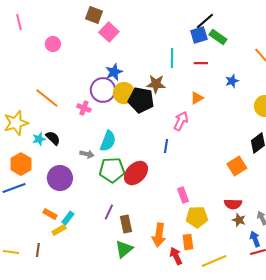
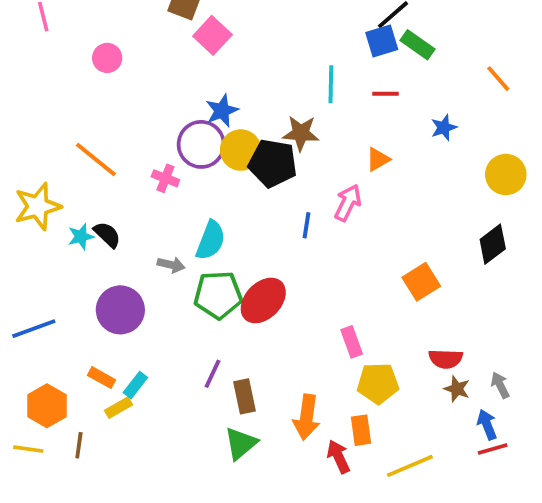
blue line: (166, 146) -> (306, 225), moved
orange hexagon: (21, 164) -> (47, 406), moved
orange square: (237, 166) -> (421, 282), moved

